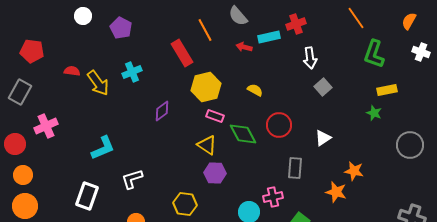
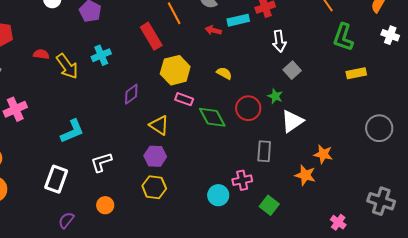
green star: (374, 113) -> (275, 96), moved
white triangle: (323, 138) -> (292, 121), size x1.4
yellow triangle: (207, 145) -> (159, 125), moved
purple hexagon: (215, 173) -> (155, 156), moved

